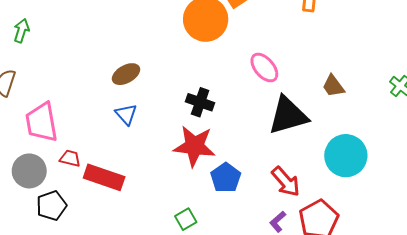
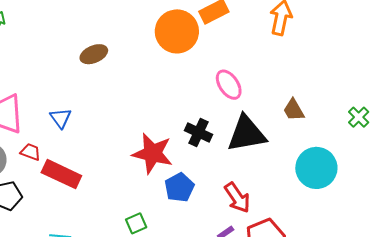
brown ellipse: (126, 74) -> (94, 54), moved
black cross: (200, 102) -> (199, 133), moved
blue triangle: (126, 114) -> (61, 118), moved
cyan circle: (346, 156) -> (316, 168), moved

